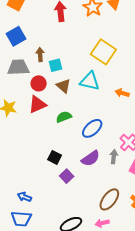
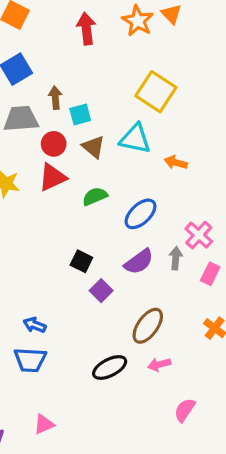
orange arrow: (122, 93) -> (176, 163), moved
brown ellipse: (109, 199) -> (148, 326), moved

